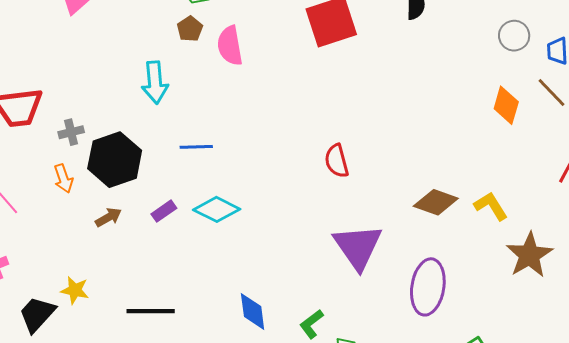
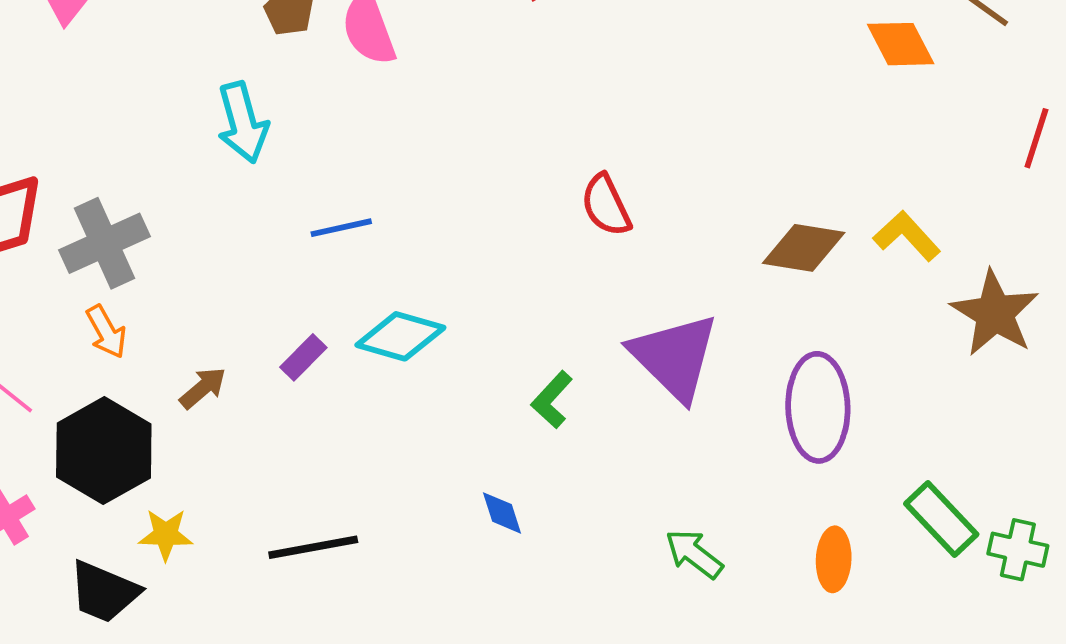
orange diamond: (506, 105) -> (901, 44), turned -33
gray cross: (71, 132) -> (105, 243), size x1.8
black hexagon: (115, 160) -> (104, 451), moved
blue diamond: (253, 312) -> (502, 513), size x0.7
black trapezoid: (37, 314) -> (104, 592), turned -99
green L-shape: (311, 324) -> (552, 400), moved

